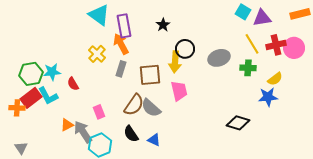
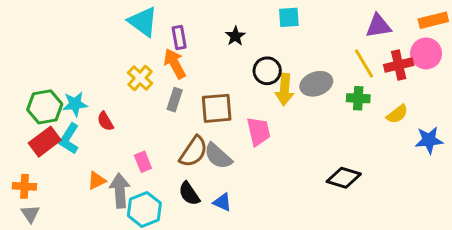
cyan square: (243, 12) -> (289, 17), moved, turned -35
purple rectangle: (124, 26) -> (179, 38), size x0.7
pink circle: (294, 48) -> (426, 53), moved
yellow arrow: (175, 62) -> (285, 90), moved
cyan L-shape: (48, 96) -> (69, 139), turned 60
blue star: (268, 97) -> (429, 140), moved
orange cross: (17, 108) -> (24, 186), moved
gray arrow: (83, 132) -> (120, 191), turned 30

